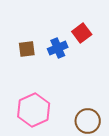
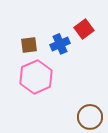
pink hexagon: (34, 110) -> (36, 77), moved

